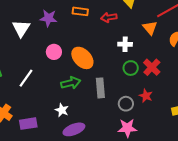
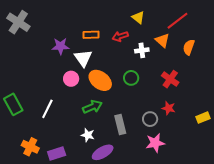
white triangle: (21, 28) -> (83, 58), moved
white cross: (125, 44) -> (142, 50), moved
green circle: (131, 68) -> (131, 78), moved
gray rectangle: (100, 88) -> (120, 124), moved

